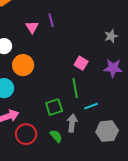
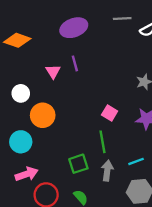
cyan line: (91, 106) -> (136, 161), moved
gray arrow: (72, 123) -> (107, 171), moved

